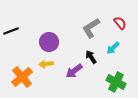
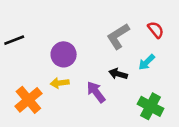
black arrow: (91, 57) -> (118, 74), turned -40
purple arrow: (74, 71) -> (96, 92), turned 90

